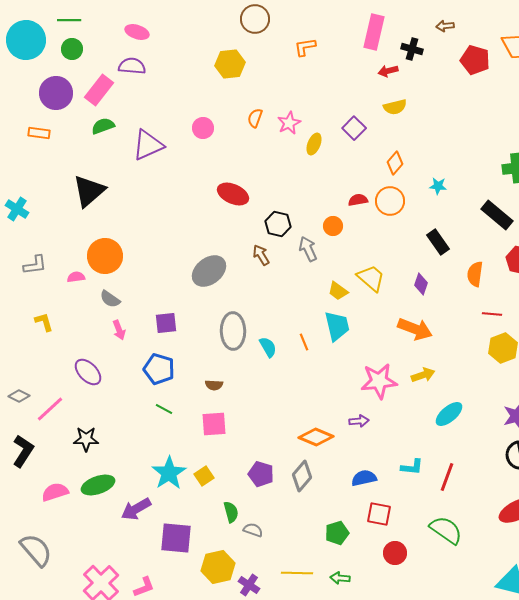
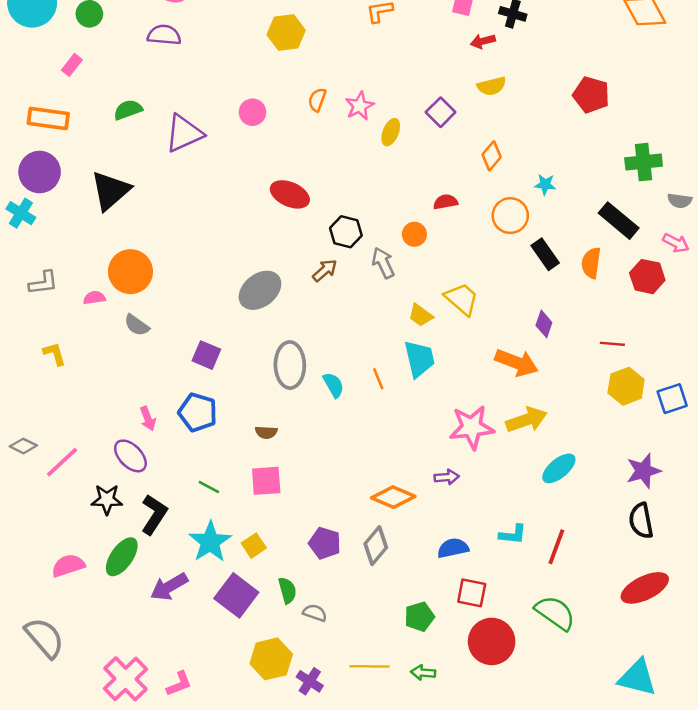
red pentagon: (475, 60) -> (591, 95), moved
pink rectangle: (99, 90) -> (72, 65), moved, size x0.6
purple circle: (56, 93) -> (40, 172), moved
orange rectangle: (39, 133) -> (48, 118), size x1.5
orange circle: (390, 201) -> (510, 216), moved
brown arrow: (261, 255) -> (325, 270), turned 80
orange semicircle: (475, 274) -> (591, 263), moved
purple diamond: (421, 284) -> (544, 324), moved
purple square: (166, 323) -> (206, 355), turned 30
pink arrow: (119, 330) -> (148, 419), moved
purple ellipse: (88, 372) -> (130, 456), moved
yellow arrow: (423, 375) -> (526, 420), size x1.4
green line: (164, 409) -> (209, 487), moved
black L-shape: (23, 451) -> (154, 514), moved
green ellipse: (98, 485) -> (122, 557), turned -36
purple square: (176, 538) -> (236, 595), moved, turned 32
red circle: (395, 553) -> (492, 641), size x1.6

